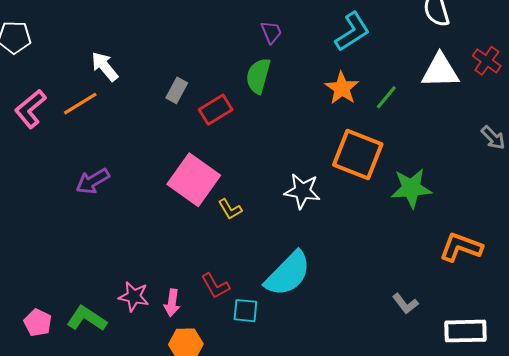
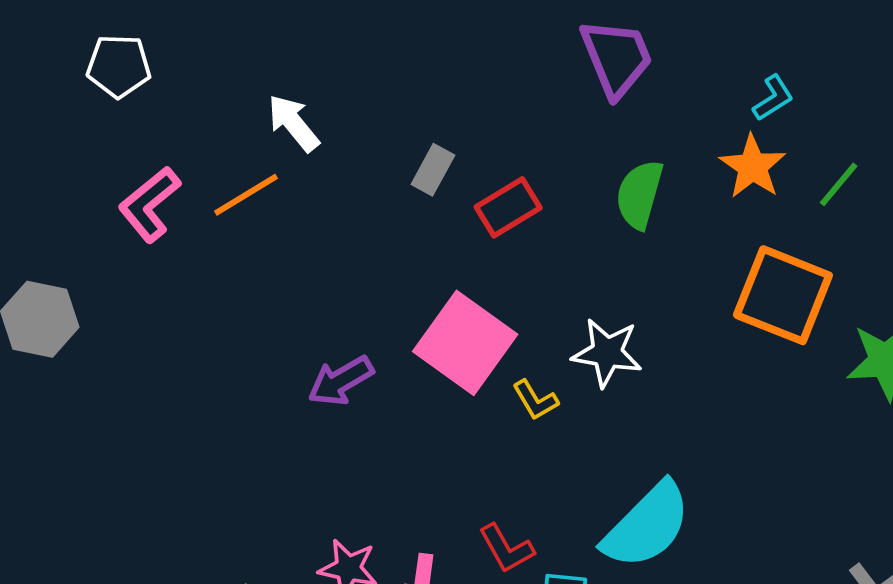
purple trapezoid: (271, 32) -> (616, 58), size x1.8
cyan L-shape: (352, 32) -> (773, 98), moved, size x0.6
green semicircle: (258, 76) -> (639, 194), moved
purple arrow: (93, 181) -> (341, 381), moved
white star: (302, 191) -> (607, 353), moved

